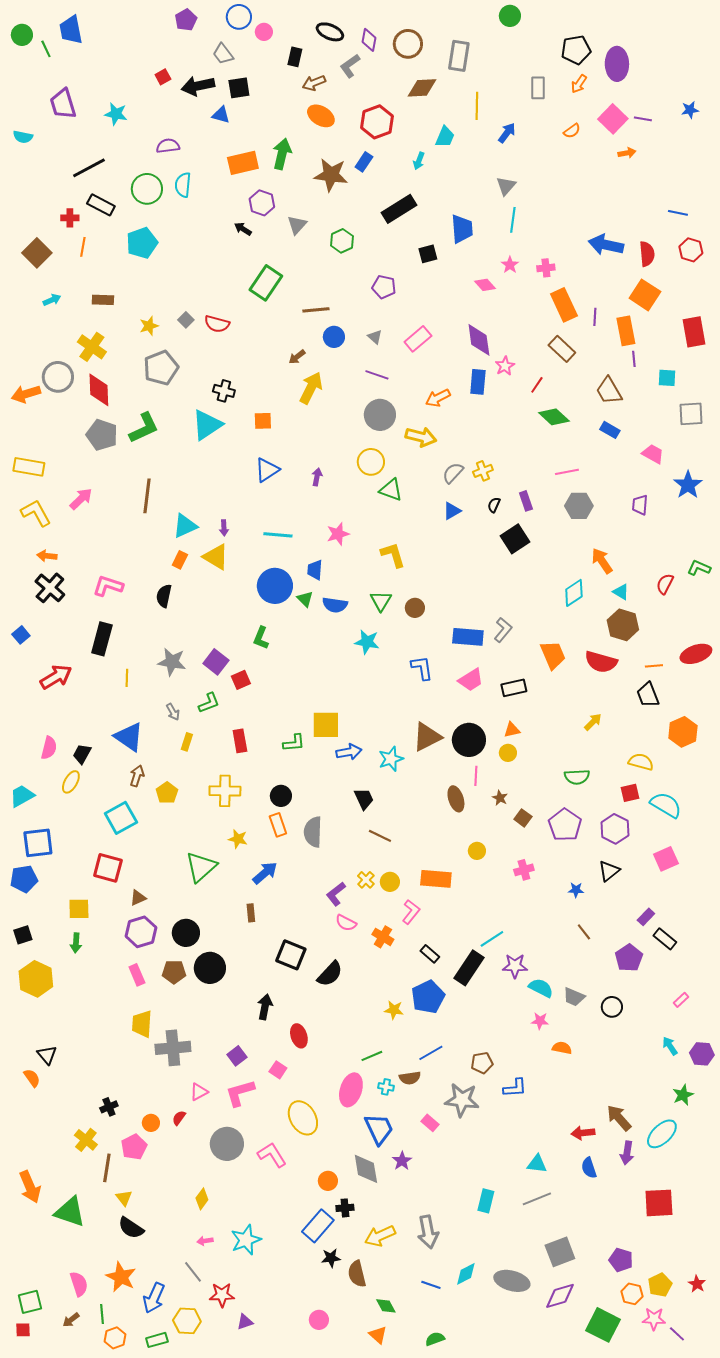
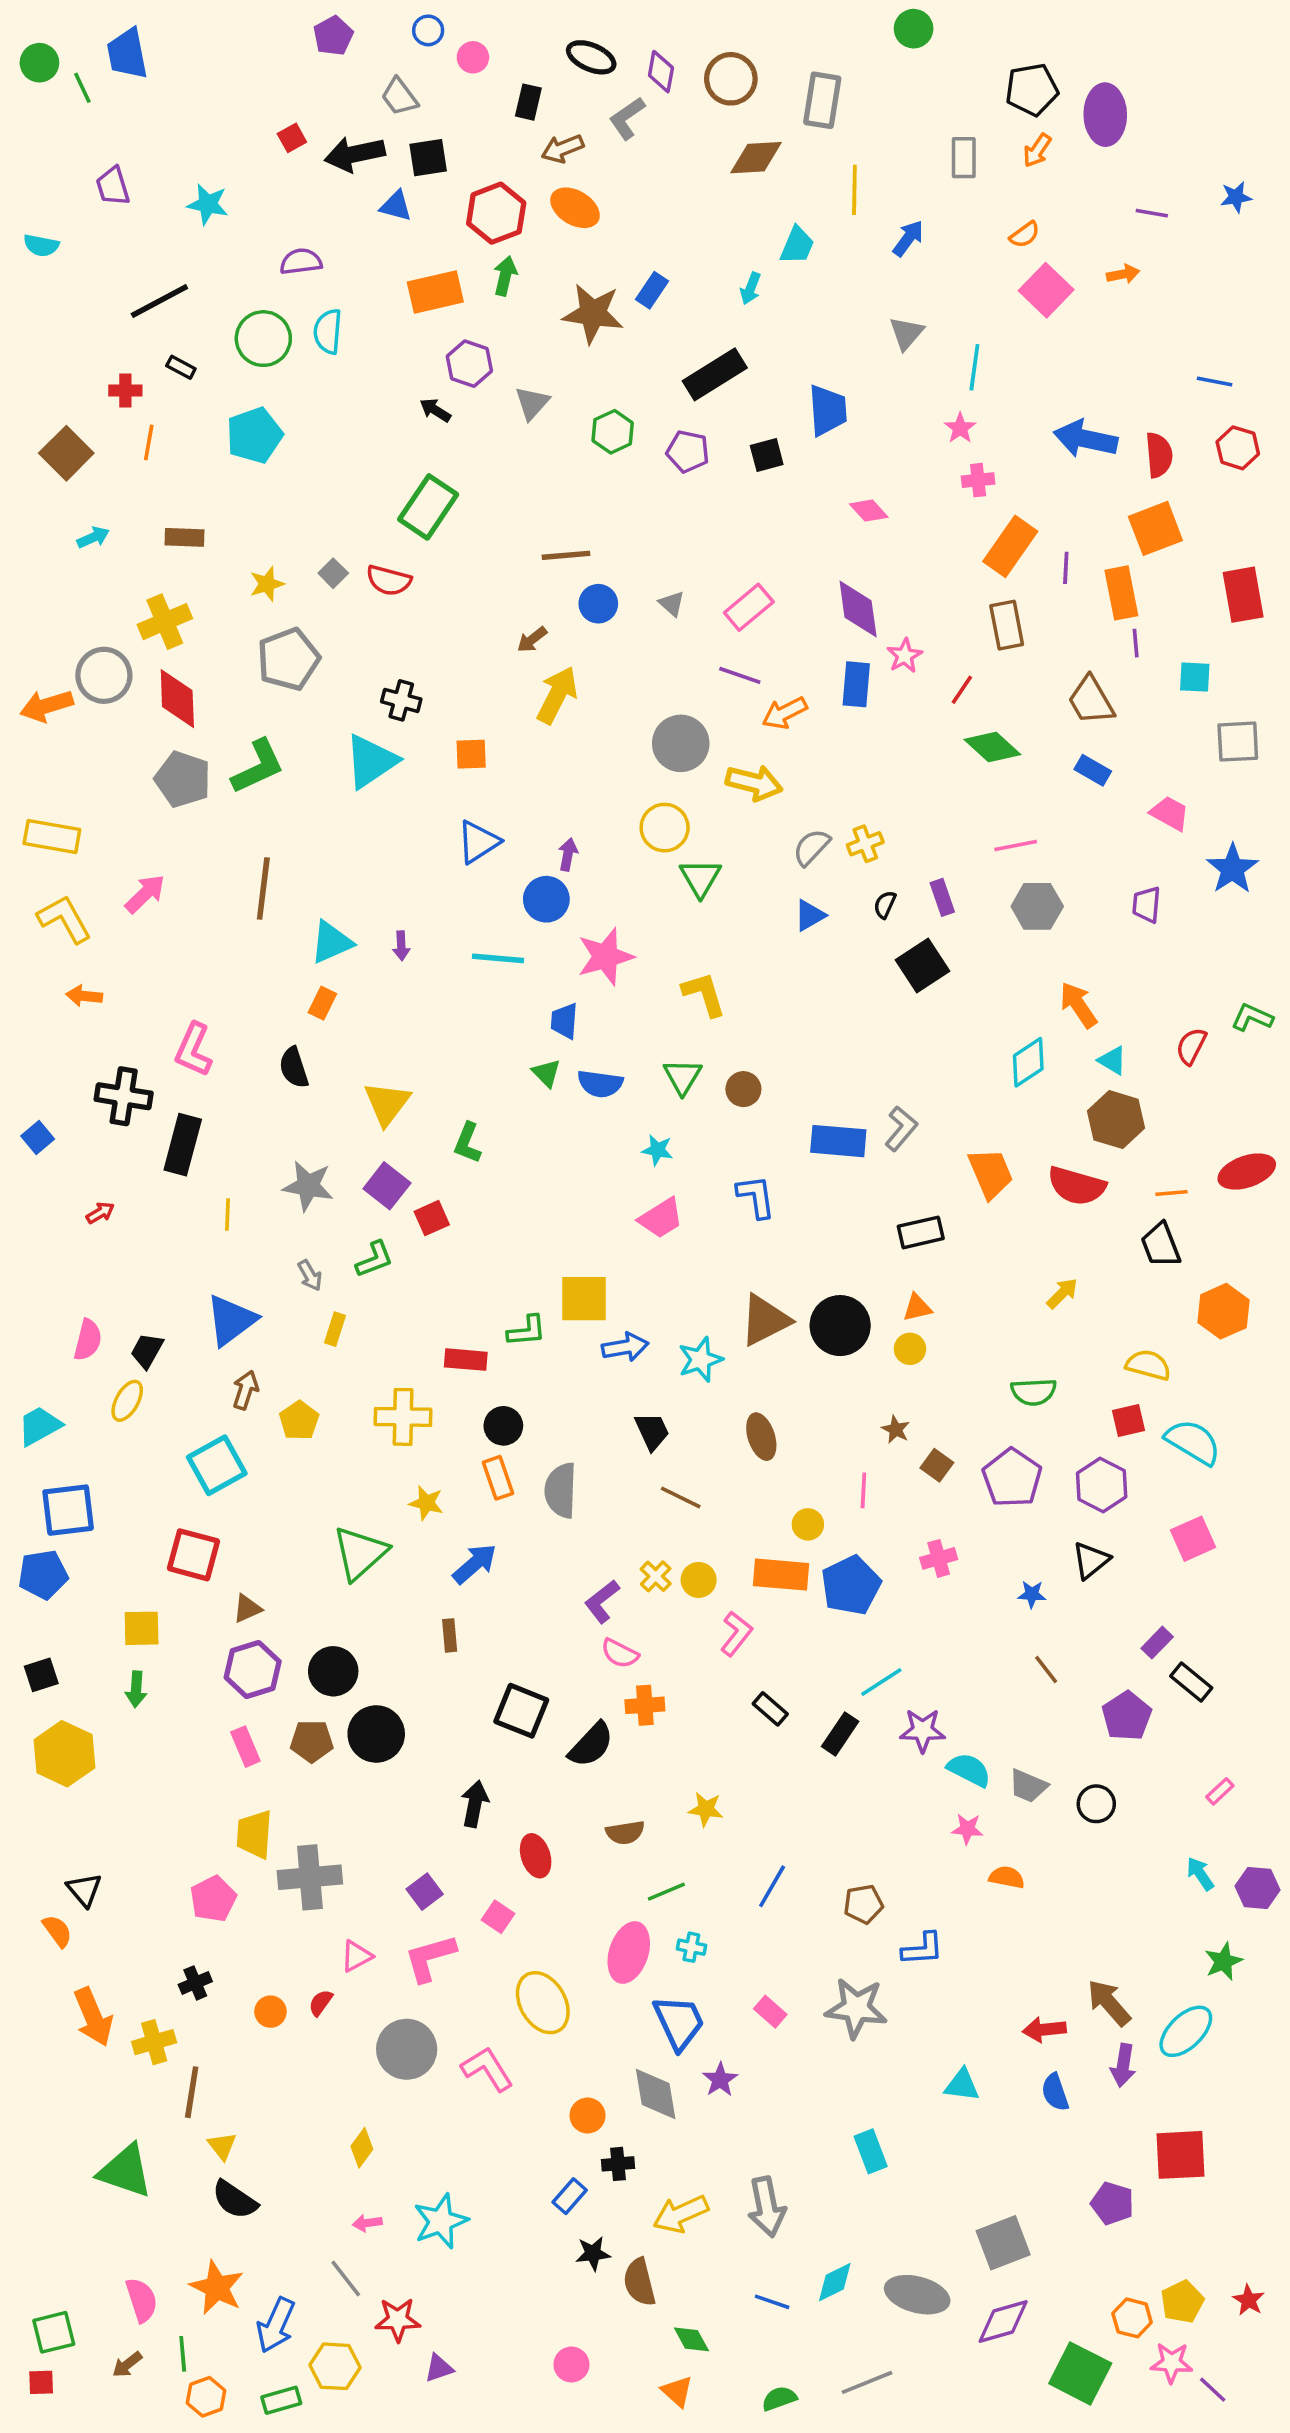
blue circle: (239, 17) -> (428, 30), size x0.7
purple trapezoid: (63, 104) -> (113, 186), size x0.7
pink square: (613, 119) -> (1046, 290), moved
red hexagon: (377, 122) -> (496, 213), moved
green arrow: (282, 154) -> (505, 276), size x0.7
black rectangle: (101, 205) -> (181, 367), size x0.6
cyan line: (513, 220) -> (974, 367), moved
pink star: (510, 265) -> (960, 428), moved
green rectangle: (266, 283) -> (428, 507), moved
purple pentagon: (384, 287) -> (688, 451), moved
orange square: (645, 295) -> (1155, 528), turned 36
orange rectangle: (564, 305) -> (1010, 546), turned 60
yellow cross: (92, 347) -> (165, 622), turned 32
brown rectangle: (562, 349) -> (1007, 625), turned 36
purple line: (377, 375) -> (740, 675), moved
green triangle: (391, 490) -> (700, 878), turned 40
pink star: (338, 534) -> (605, 957), size x1.4
yellow triangle: (216, 557) -> (387, 1103), moved, turned 36
pink L-shape: (108, 586) -> (193, 1050), turned -84
blue circle: (275, 586) -> (546, 899), moved, size x0.7
black cross: (50, 588) -> (124, 1096), moved, turned -32
black semicircle: (164, 596) -> (294, 1068), turned -30
cyan star: (367, 642) -> (657, 1150), size x0.7
red arrow: (56, 677) -> (100, 1213), size x0.5
pink trapezoid: (471, 680) -> (661, 1218), moved
blue triangle: (129, 737) -> (231, 1320), turned 48
red rectangle: (240, 741) -> (466, 1360), moved, turned -75
pink line: (476, 776) -> (863, 1490), moved
brown ellipse: (456, 799) -> (761, 1437), moved
yellow circle: (477, 851) -> (808, 1524), moved
orange cross: (383, 937) -> (645, 1705), moved, turned -35
black rectangle: (469, 968) -> (840, 1734), size x0.7
blue pentagon: (428, 997) -> (851, 1585), moved
blue line: (431, 1053) -> (772, 1886), turned -30
brown semicircle: (410, 1078) -> (625, 1832), moved
gray star: (462, 1100) -> (856, 2008), moved
yellow cross: (86, 1140) -> (154, 2042), turned 35
pink pentagon: (134, 1147) -> (213, 1899), moved
orange arrow: (30, 1187) -> (93, 2017), moved
gray line: (537, 1199) -> (867, 2382), moved
cyan rectangle: (486, 1201) -> (871, 2151), turned -35
blue rectangle: (318, 1226) -> (570, 2196), size x0.6
purple pentagon: (621, 1260) -> (1112, 2203), moved

